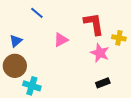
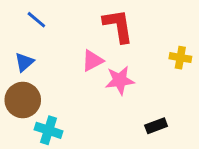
blue line: (37, 13) -> (36, 20), moved
red L-shape: (94, 24) -> (118, 26), moved
pink star: (100, 53) -> (120, 80), moved, turned -30

